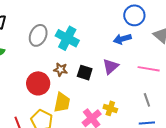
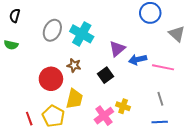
blue arrow: (122, 39) -> (138, 60), moved
purple triangle: (110, 66) -> (117, 49), moved
black square: (85, 73) -> (105, 75), moved, turned 35

